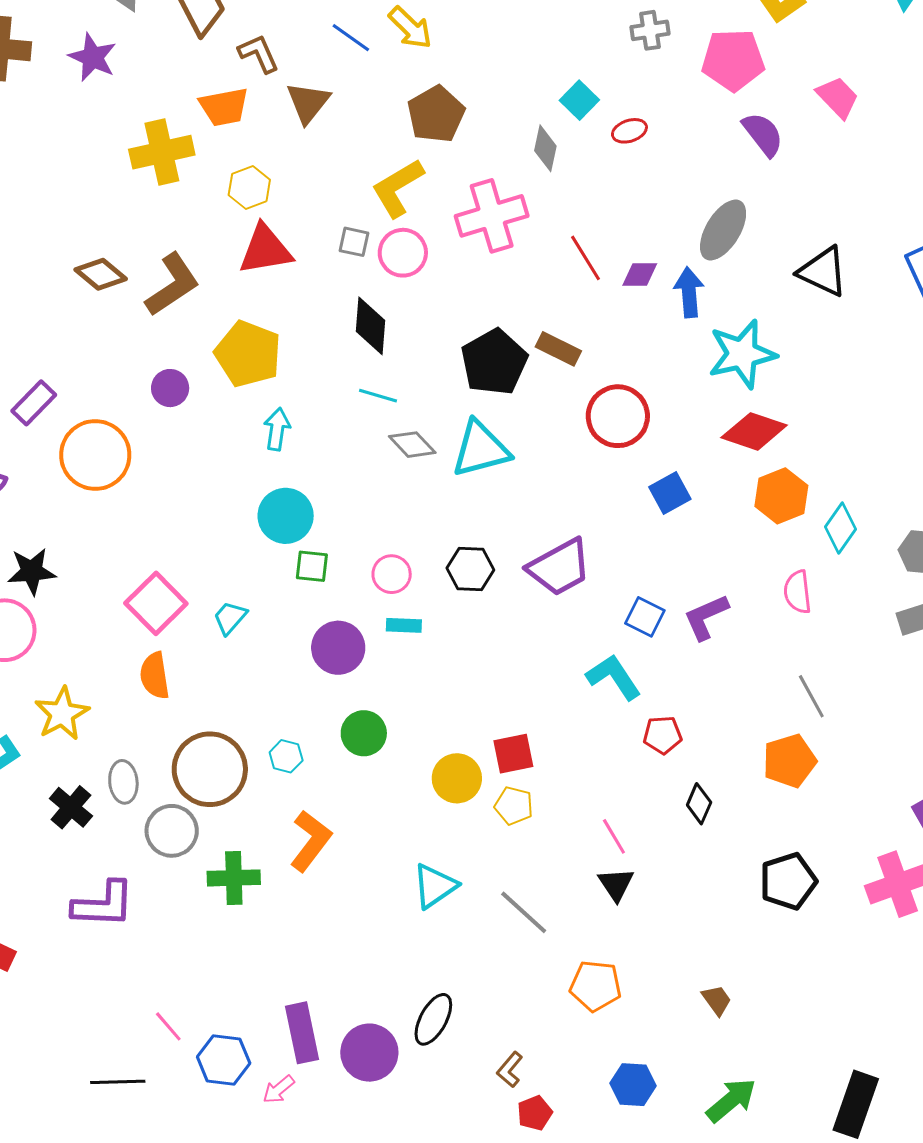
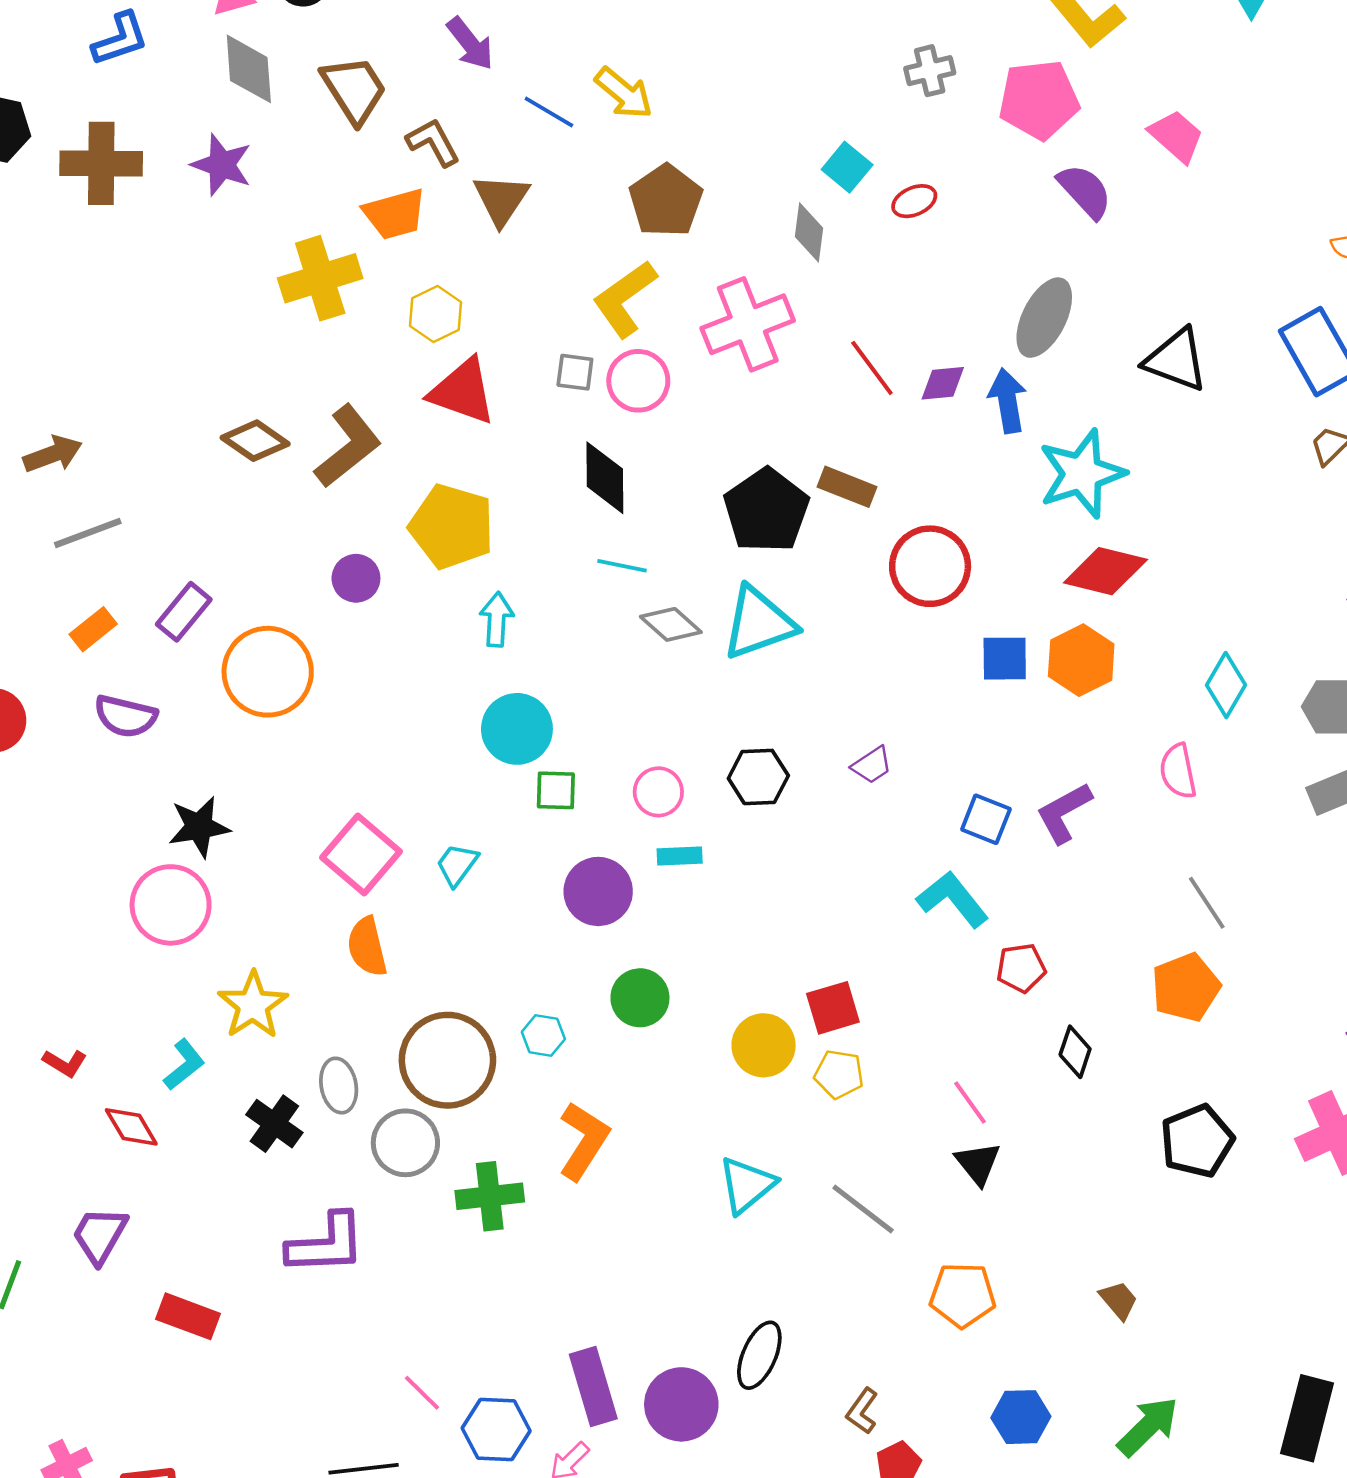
red triangle: (265, 250) -> (463, 392), turned 34
blue square: (670, 493) -> (1005, 659), turned 33
orange hexagon: (781, 496) -> (1081, 660), moved
purple trapezoid: (559, 567) -> (872, 765), size x0.5

